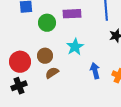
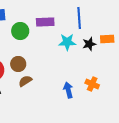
cyan star: (75, 47) -> (67, 42), moved, turned 30
blue arrow: (95, 71) -> (68, 90), moved

